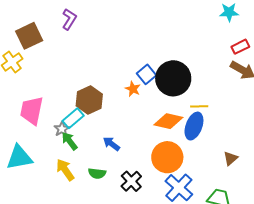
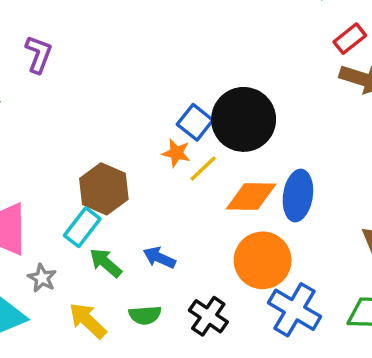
yellow line: (199, 106) -> (203, 168), moved, turned -30
gray star: (62, 129) -> (42, 278), moved
green arrow: (69, 141) -> (106, 263), moved

